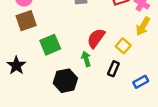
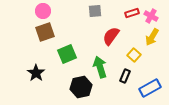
red semicircle: (96, 38) -> (111, 36), moved
green arrow: (86, 59) -> (100, 67), size x1.5
blue rectangle: (141, 82) -> (150, 88), size x1.5

